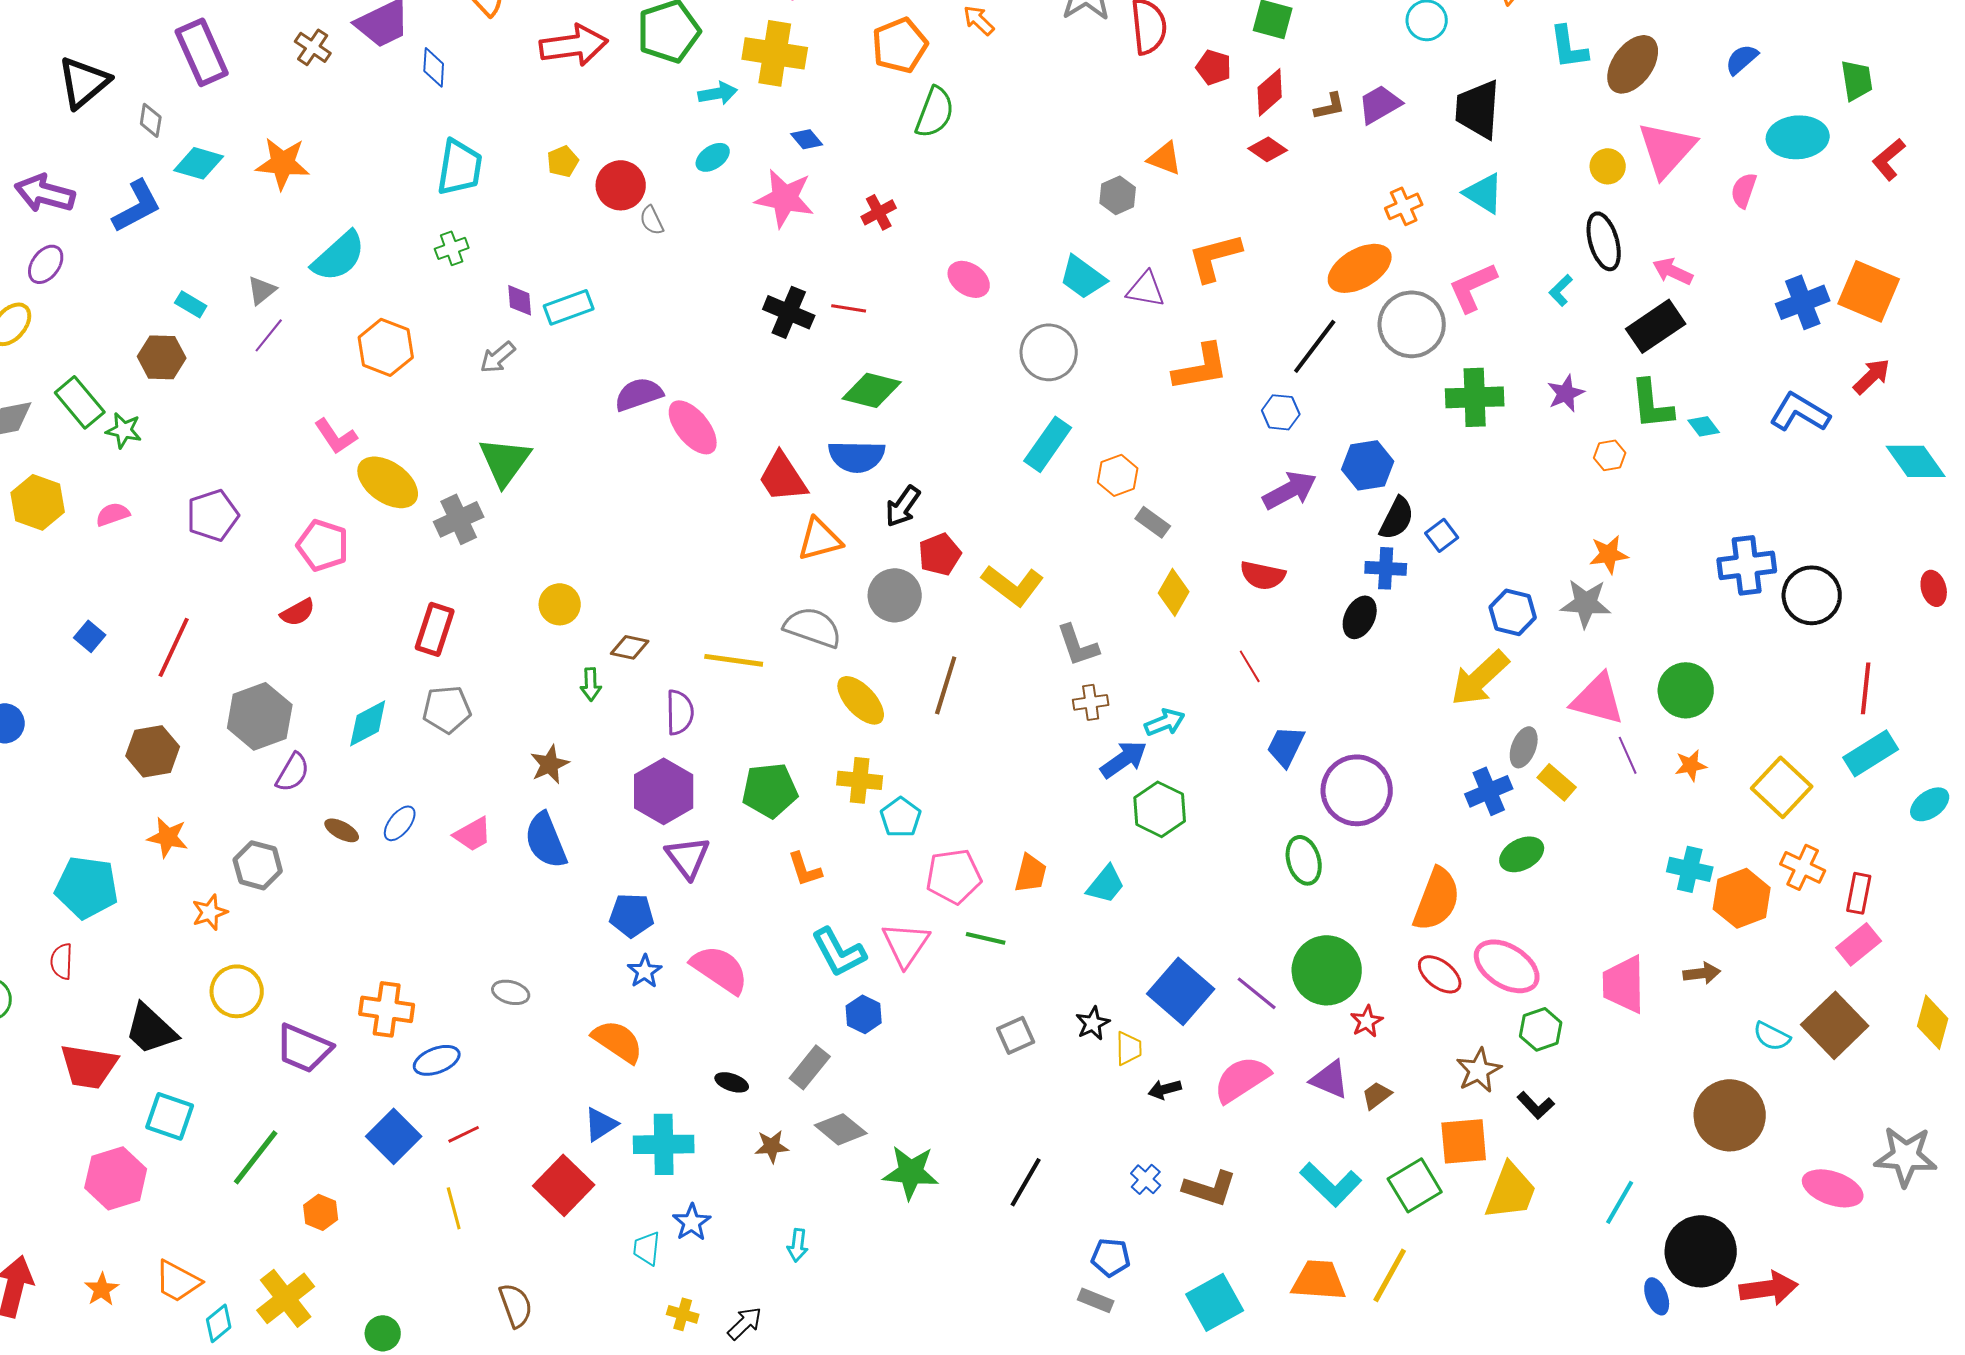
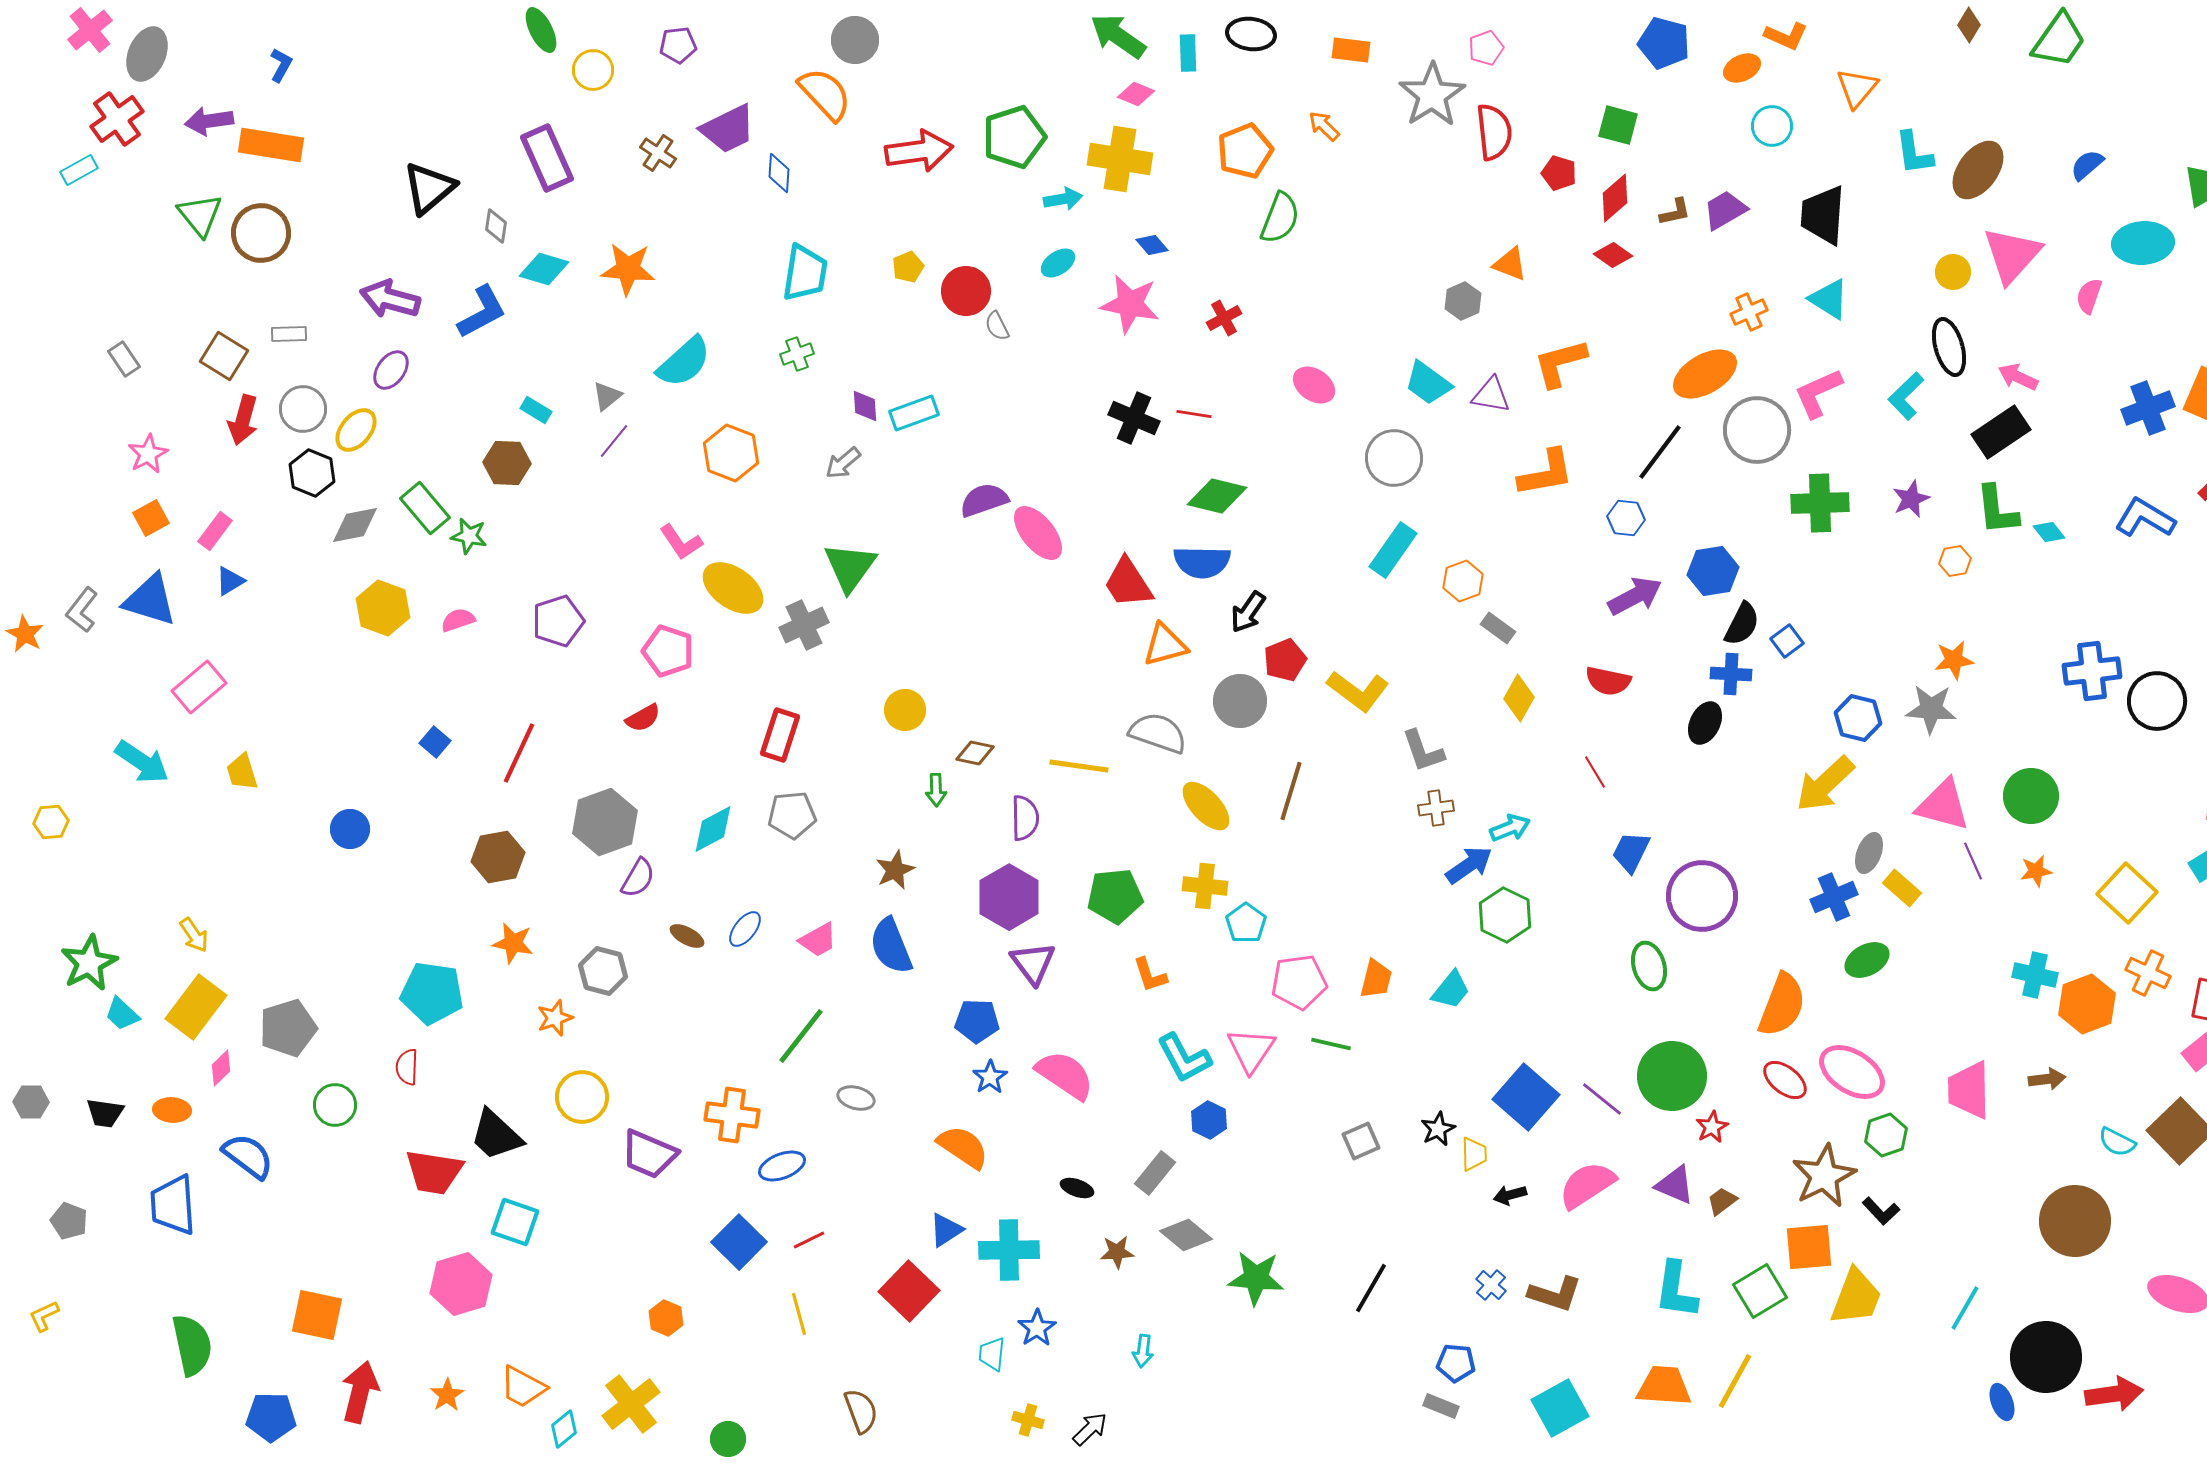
cyan L-shape: (1561, 290) -> (1906, 396), size x1.5
brown star: (1479, 1070) -> (1824, 1176), size x1.4
green line: (256, 1157) -> (801, 1036), moved
cyan L-shape: (1331, 1184) -> (1676, 1290), turned 54

